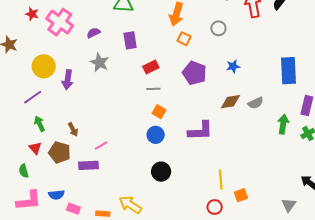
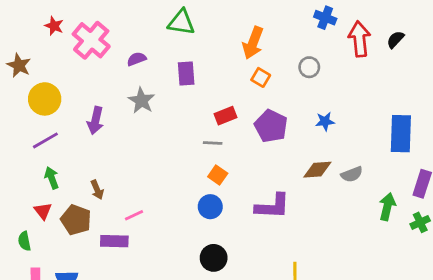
yellow circle: (44, 66) -> (45, 99), moved
red rectangle: (151, 67) -> (226, 116), moved

